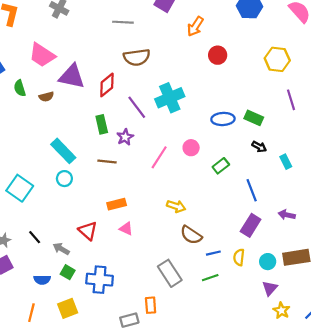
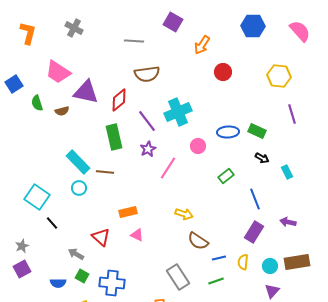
green rectangle: (102, 124) -> (114, 137), size x1.4
purple star: (125, 137) -> (148, 149), moved
pink circle: (191, 148) -> (198, 146), moved
brown line: (107, 162) -> (105, 172), moved
black line: (35, 237) -> (52, 223), moved

